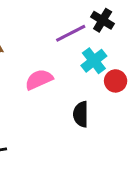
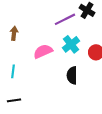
cyan cross: (94, 61) -> (71, 44), moved

